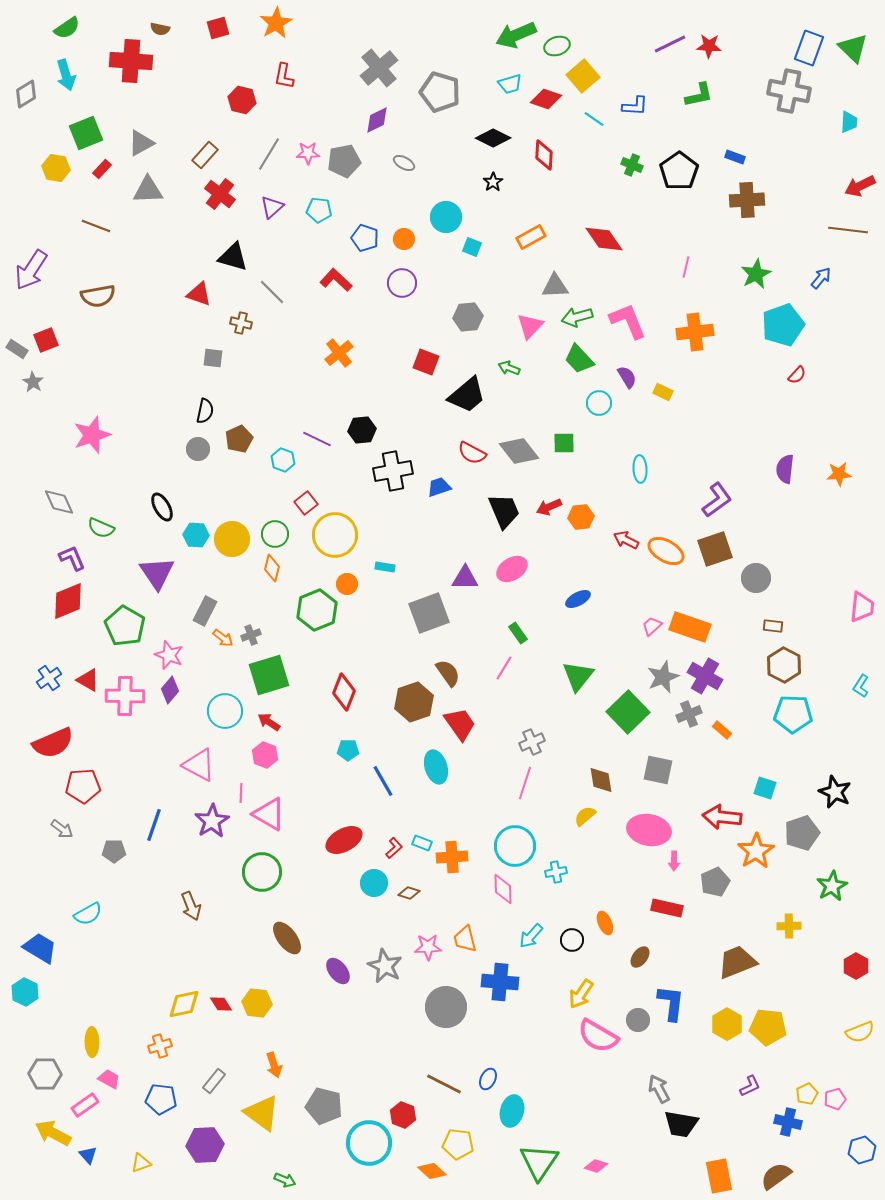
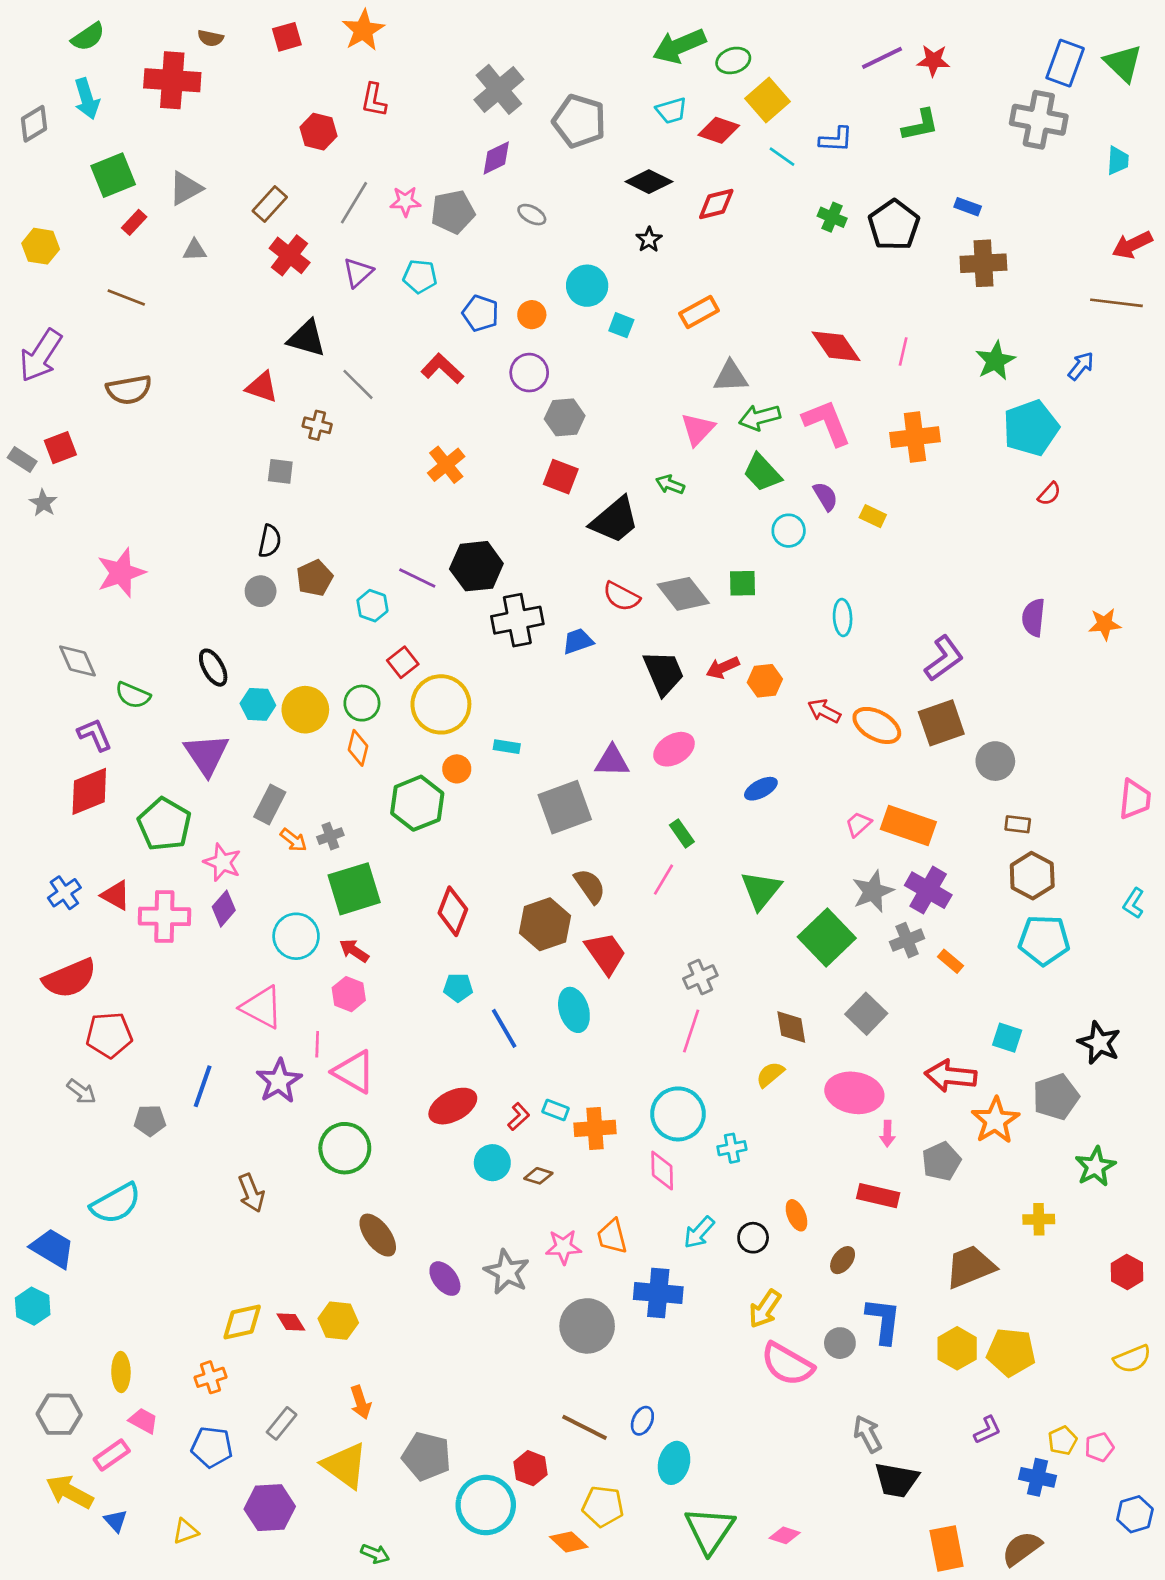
red diamond: (544, 155) -> (716, 204), turned 72
yellow hexagon: (56, 168) -> (41, 246), moved
gray triangle: (148, 190) -> (195, 250), size x0.6
red diamond: (604, 239) -> (836, 346), moved
gray hexagon: (468, 317) -> (565, 417), moved
black hexagon: (362, 430) -> (476, 566), size x1.4
gray square: (658, 770) -> (866, 1014), turned 32
cyan semicircle: (88, 914) -> (116, 1203), size x1.4

